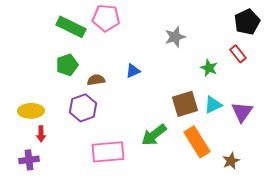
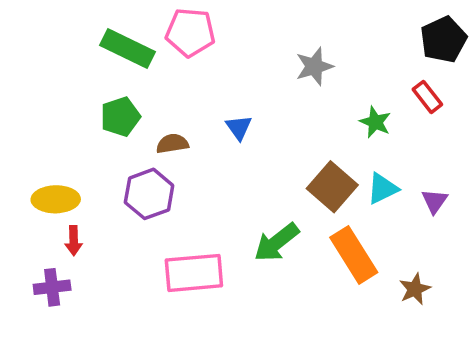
blue triangle: (133, 71) -> (239, 127), turned -42
brown square: (185, 104) -> (332, 187), turned -32
purple triangle: (242, 112) -> (435, 201), size x0.7

